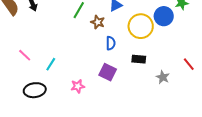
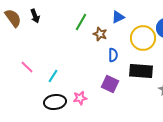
black rectangle: (139, 59) -> (141, 71), size x1.6
black ellipse: (35, 90) -> (55, 102), moved

